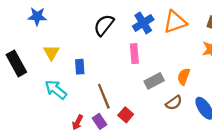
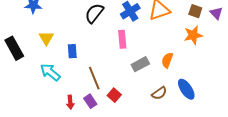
brown semicircle: (174, 103) -> (159, 93), moved
red arrow: (78, 122) -> (70, 102), turned -32

